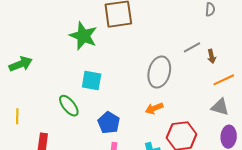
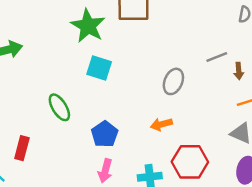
gray ellipse: (159, 72) -> (173, 81), size x0.7
cyan square: (92, 80) -> (99, 68), moved

